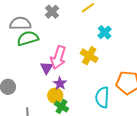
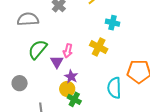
cyan cross: (105, 32) -> (113, 23), turned -32
green semicircle: (28, 38) -> (38, 49), moved, turned -30
pink arrow: (58, 57) -> (68, 51), size x0.6

